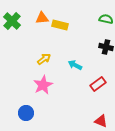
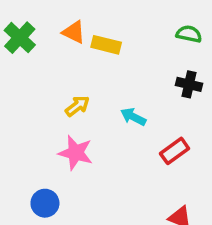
orange triangle: (42, 18) -> (74, 32), turned 32
pink star: (43, 85) -> (76, 153), turned -30

